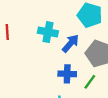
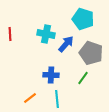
blue cross: (67, 74) -> (51, 75), moved

